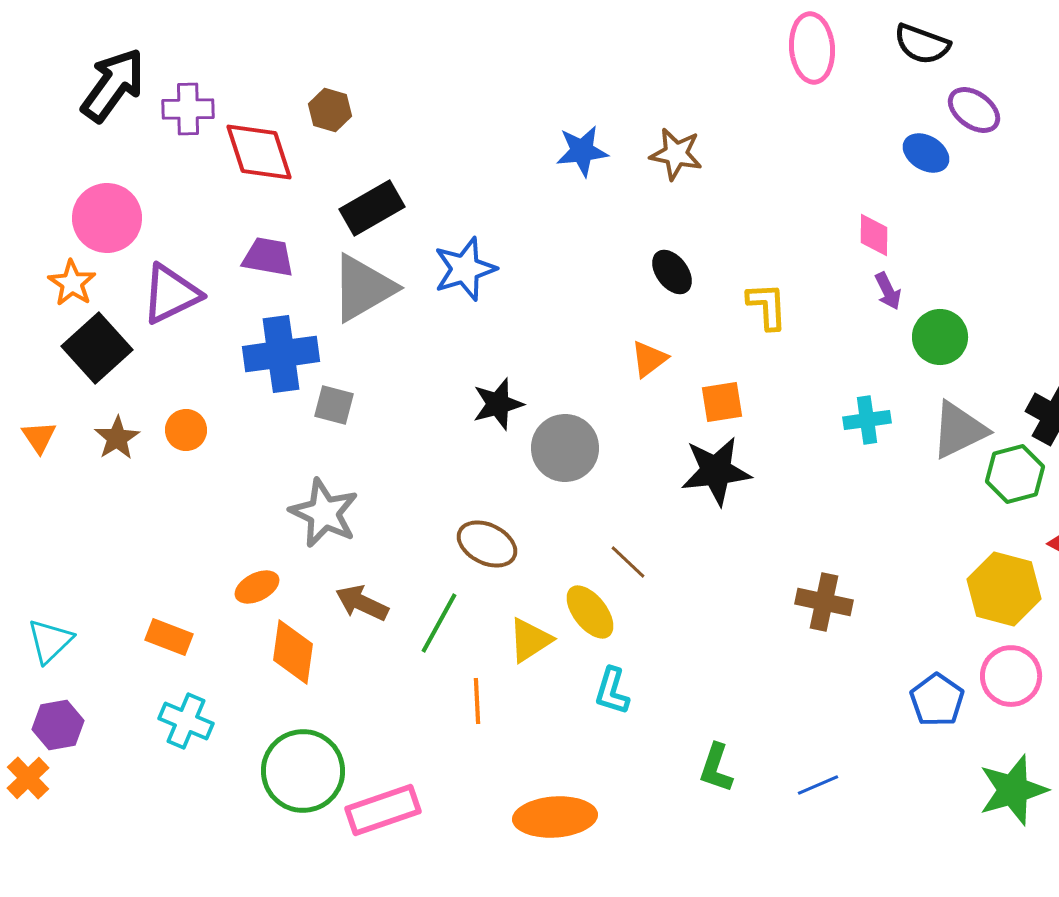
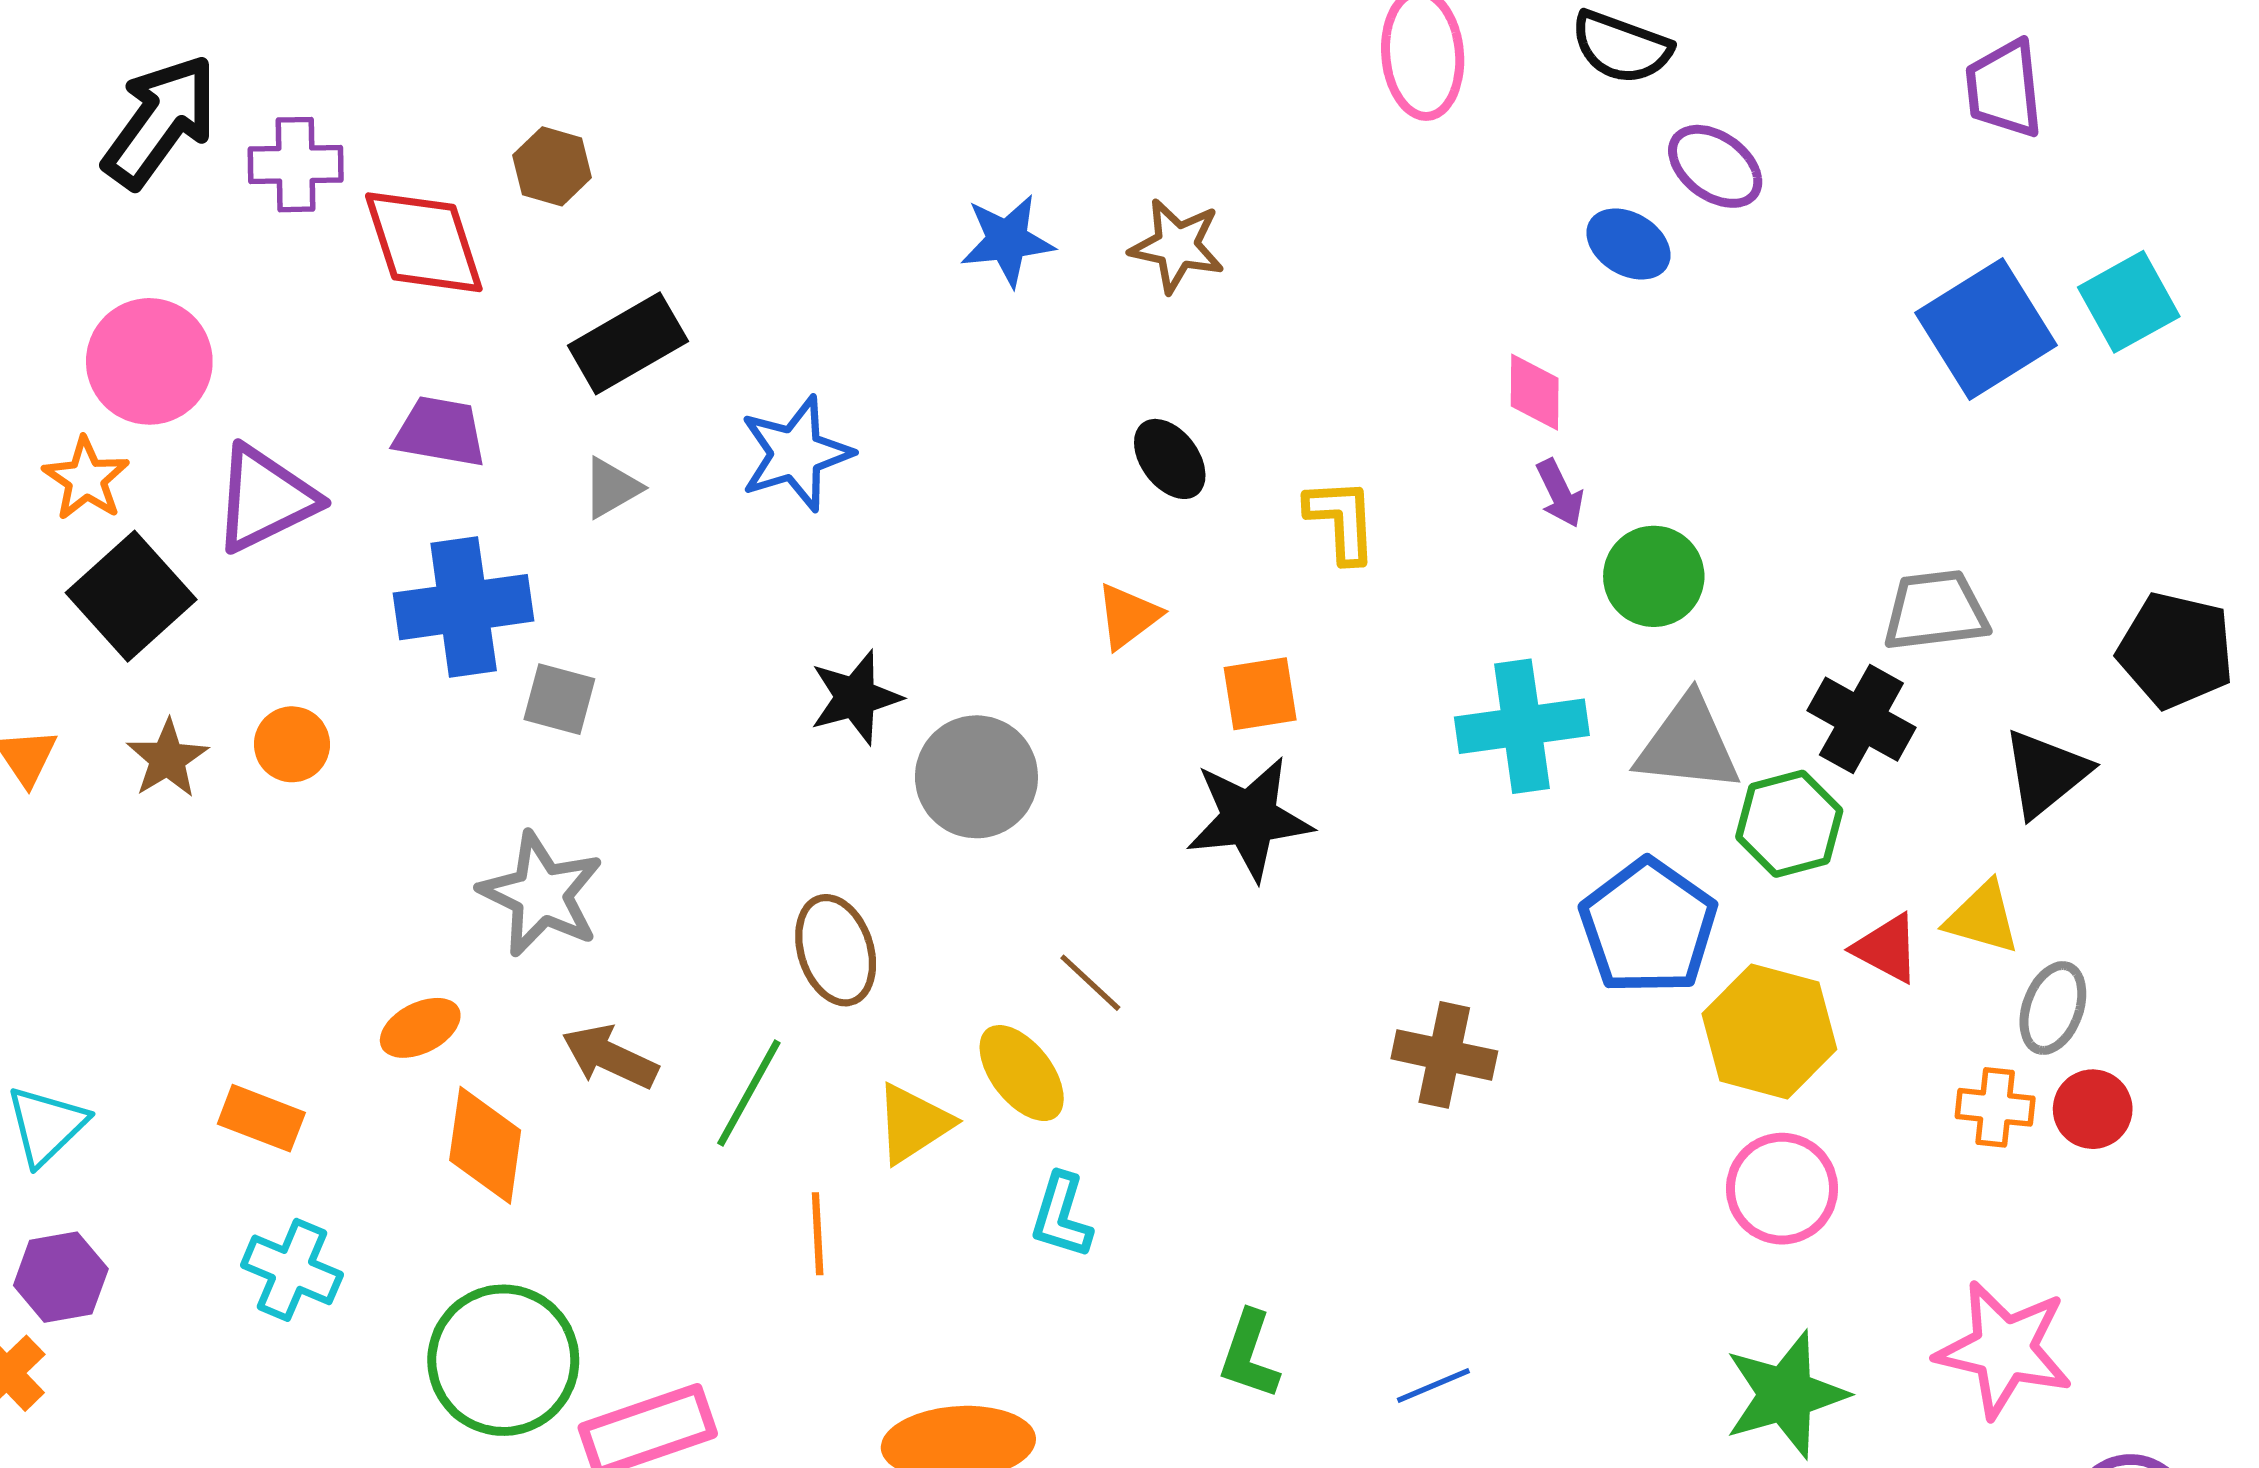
gray triangle: (363, 288) -> (612, 488), size x0.5
cyan cross: (867, 420) -> (1522, 726), size x1.5
gray triangle: (959, 430) -> (1688, 744), turned 32
brown ellipse: (487, 544) -> (836, 950), turned 46
blue pentagon: (937, 700) -> (1648, 927), moved, size x1.4

